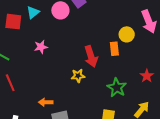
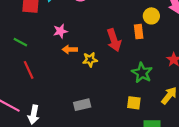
yellow star: (78, 76) -> (90, 60), moved
orange arrow: (46, 102) -> (70, 50), moved

